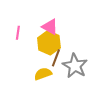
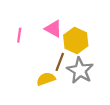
yellow hexagon: (49, 43) -> (76, 41), moved

